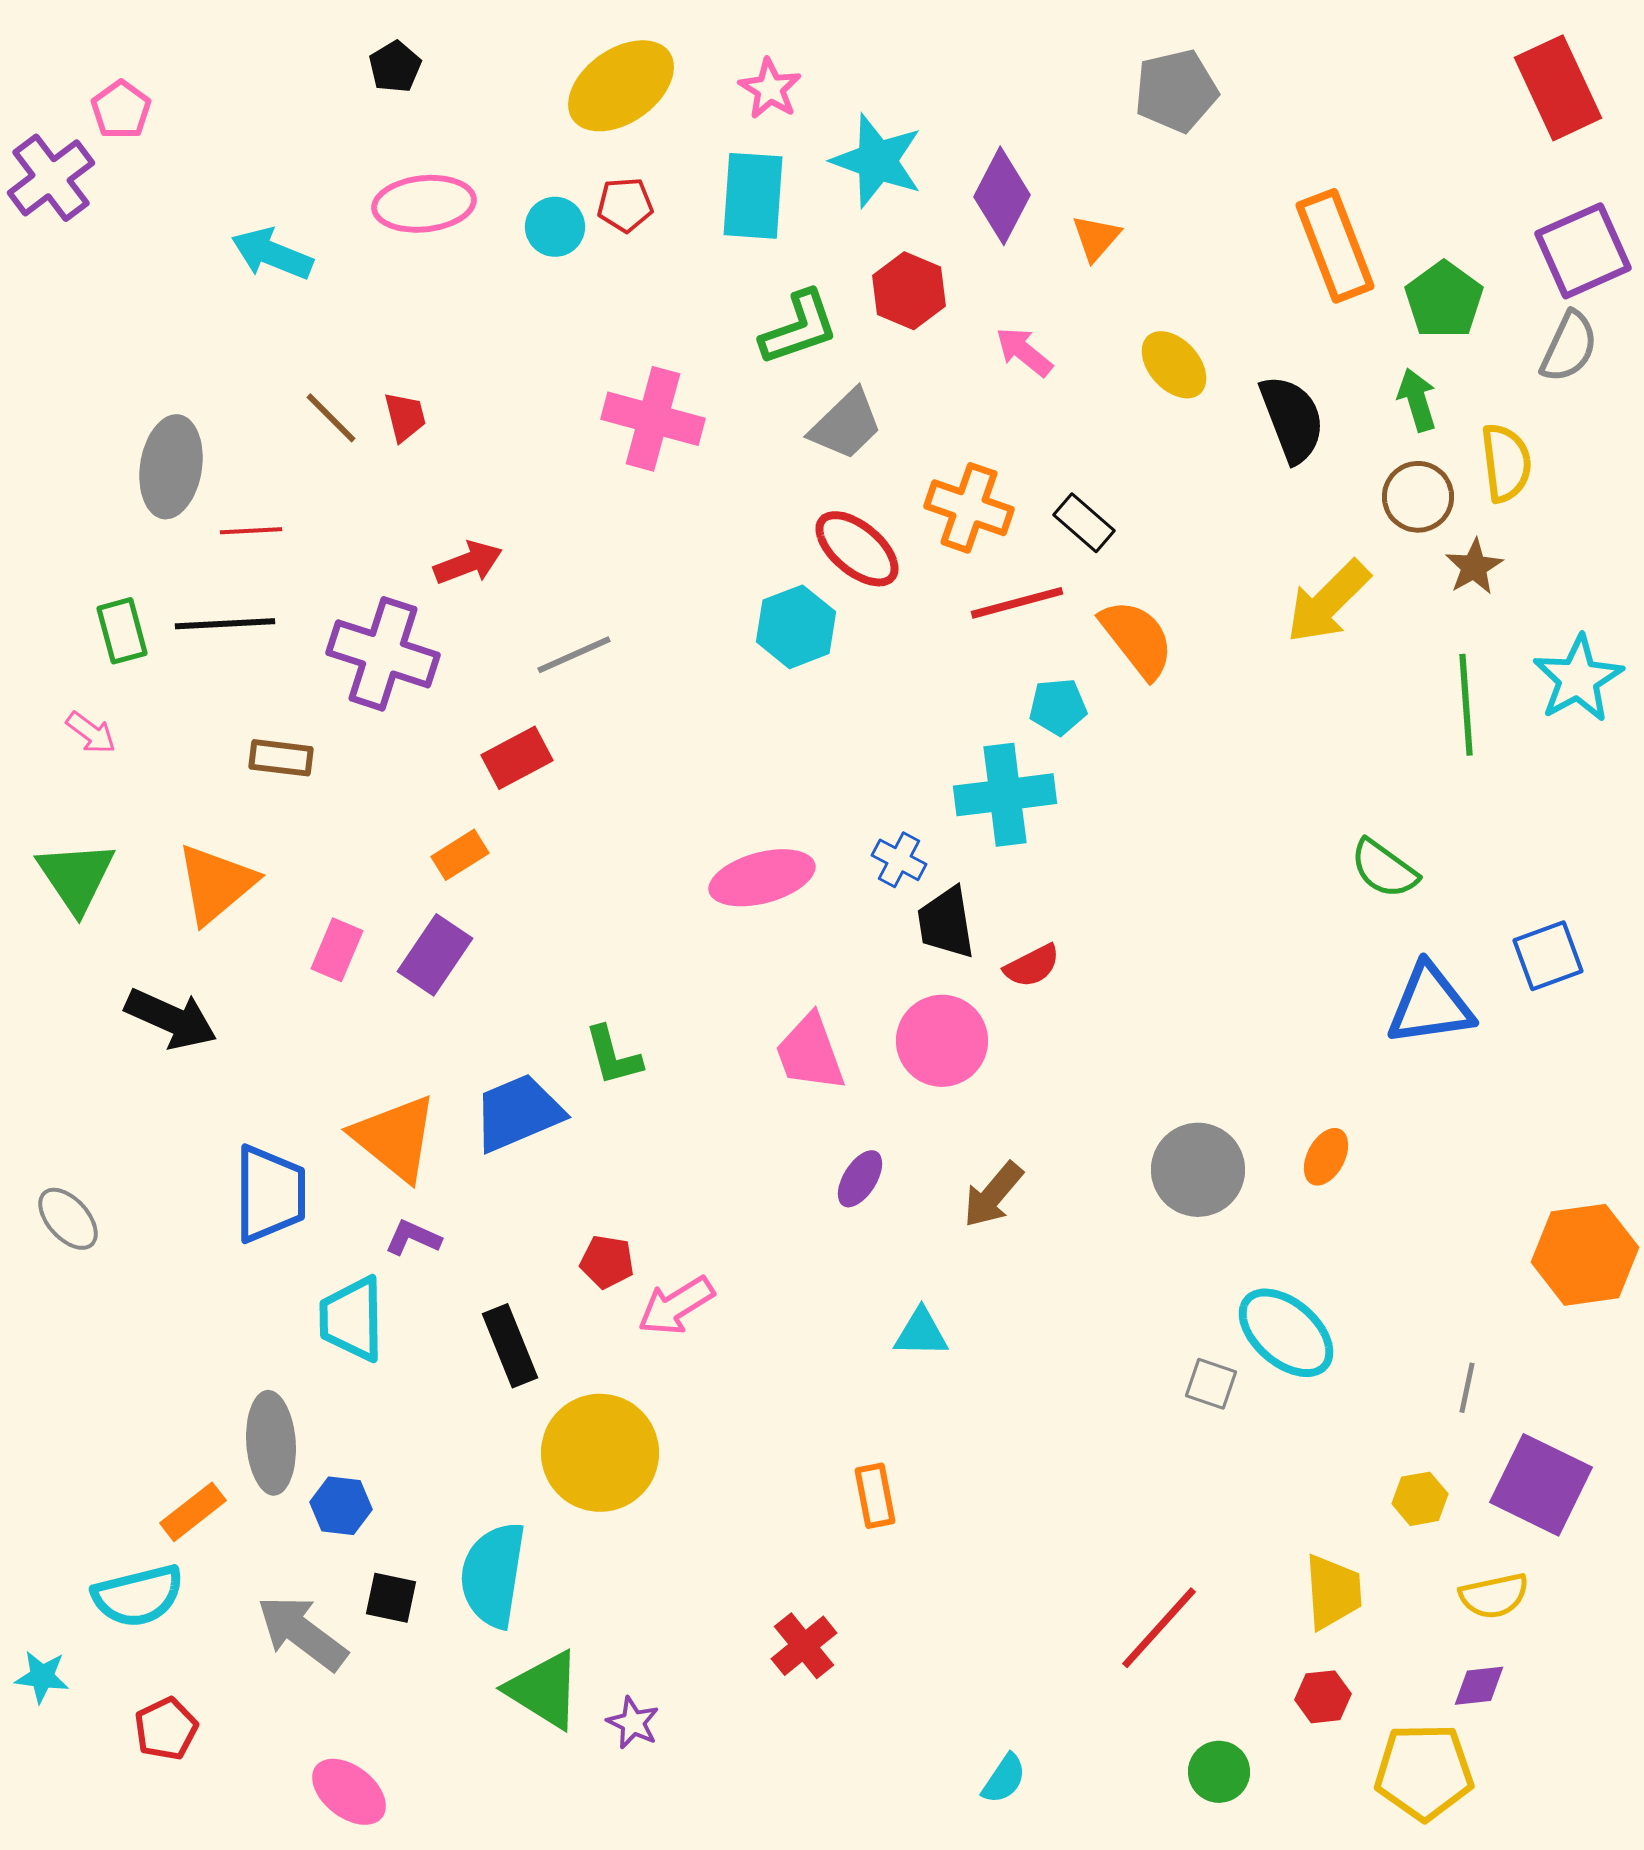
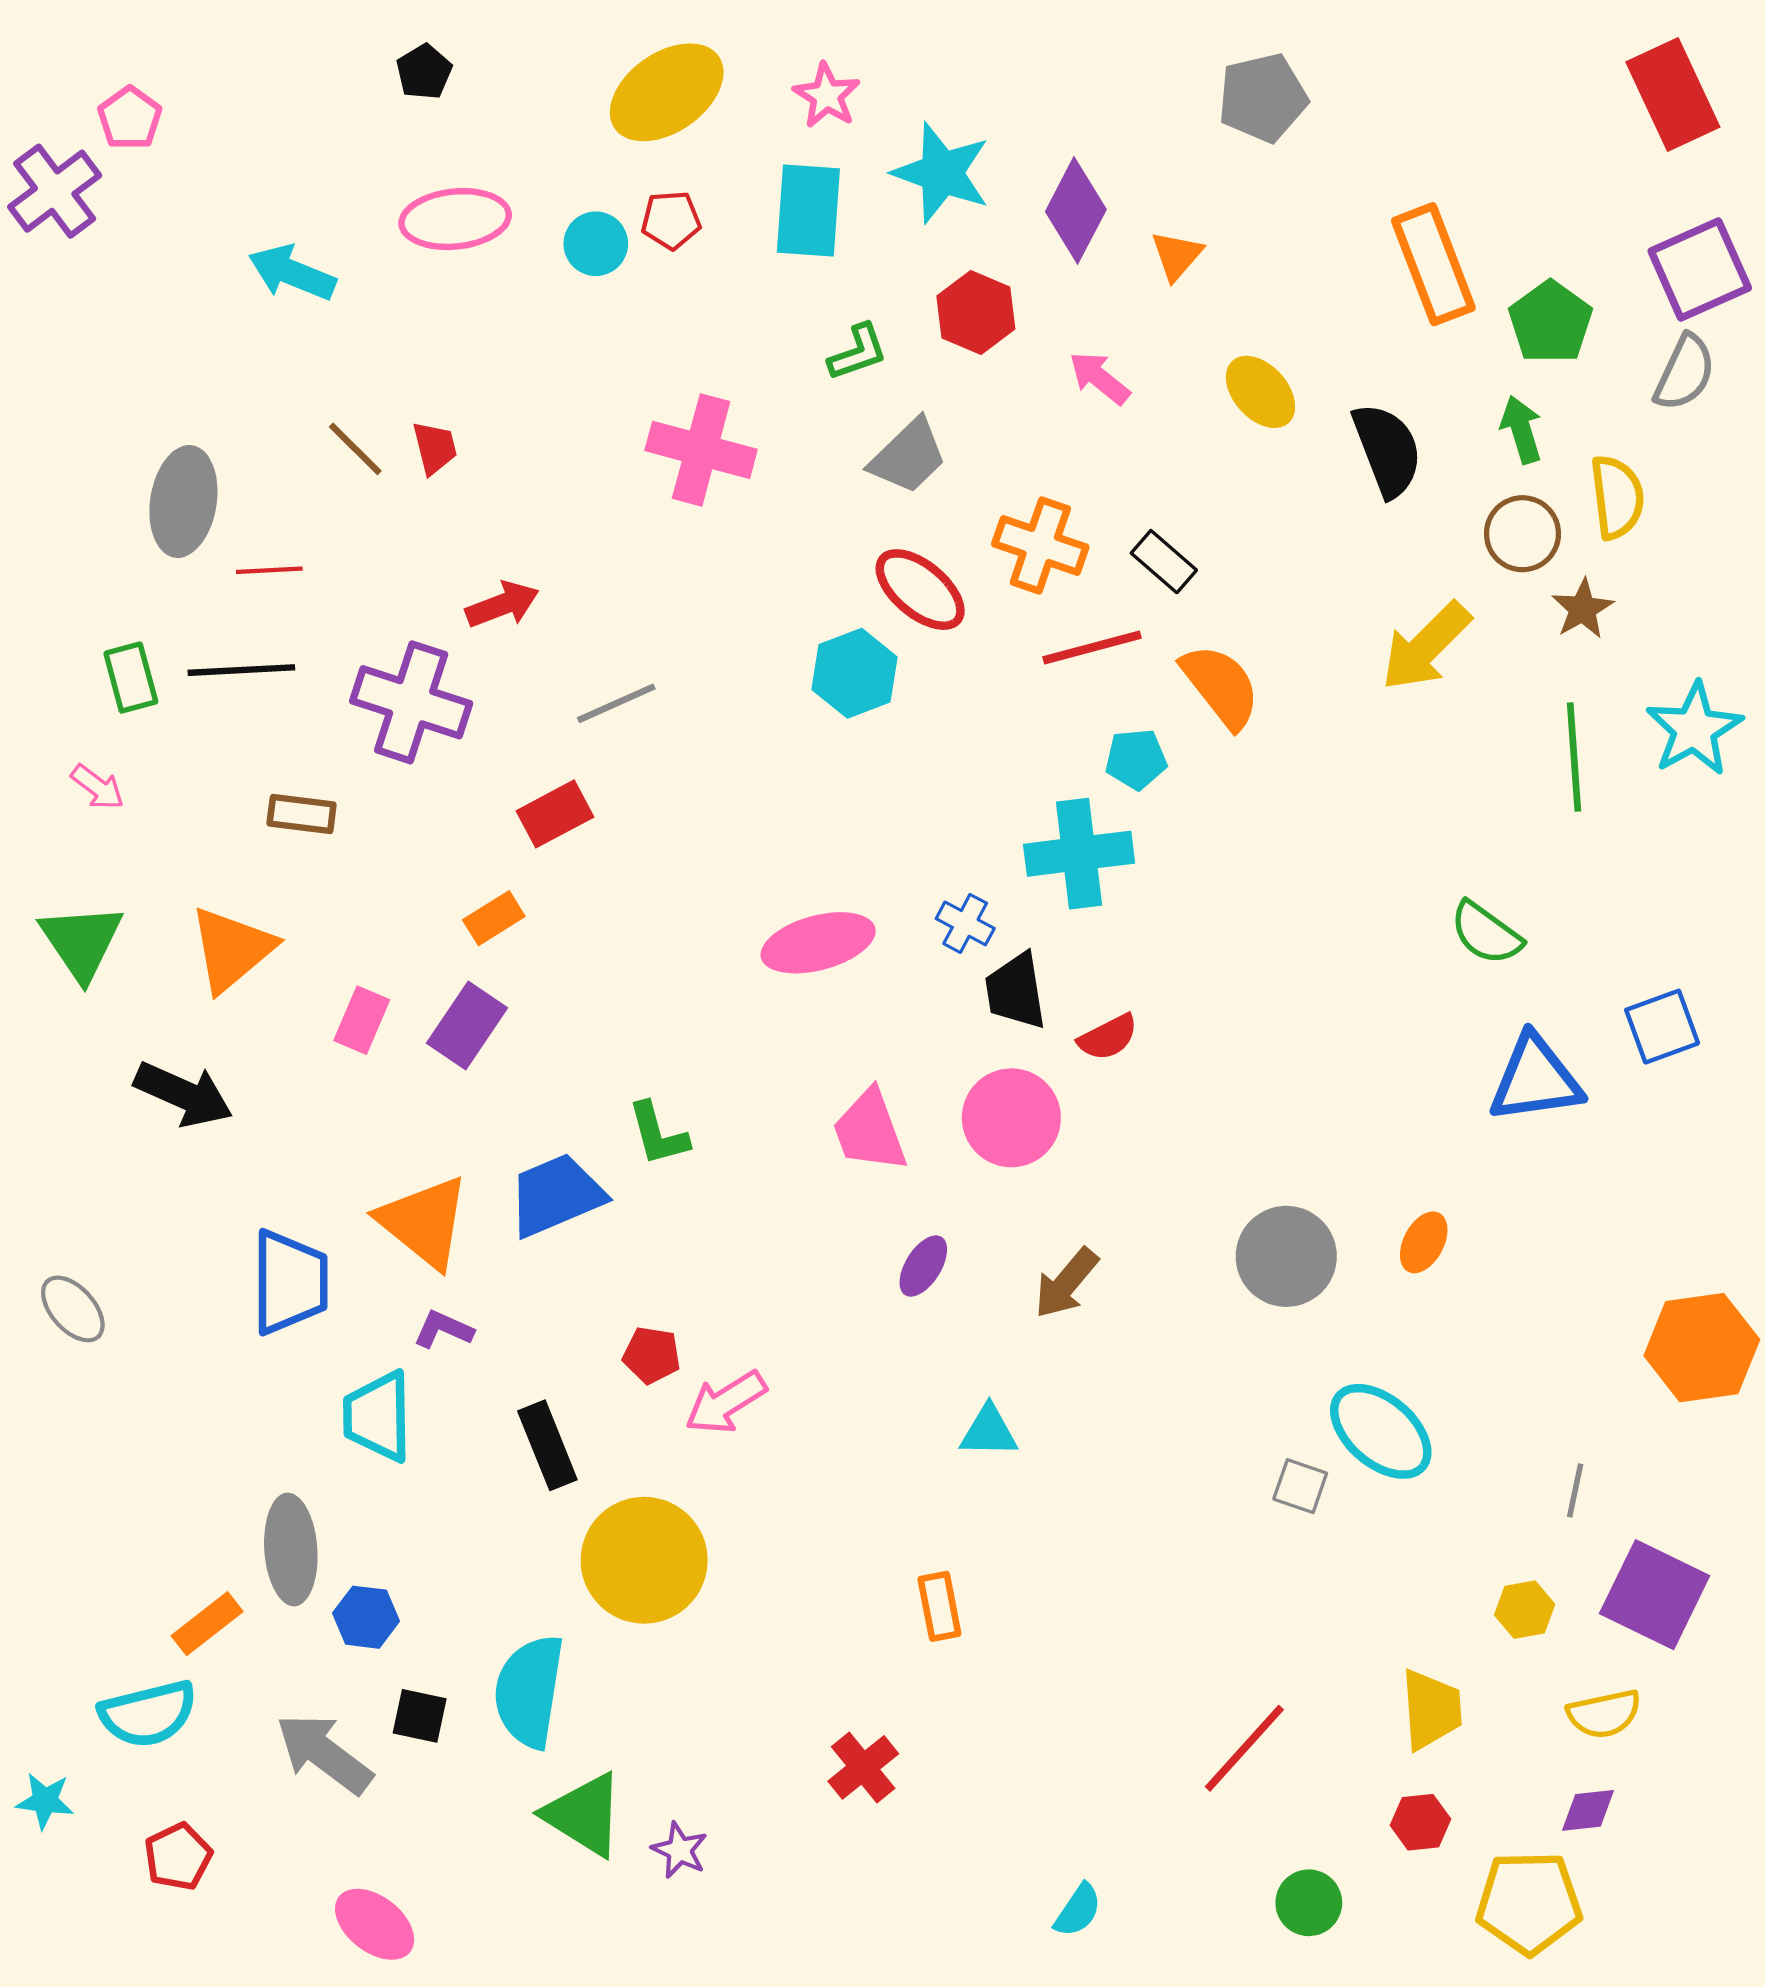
green L-shape: (799, 328) -> (858, 352), size x0.7

